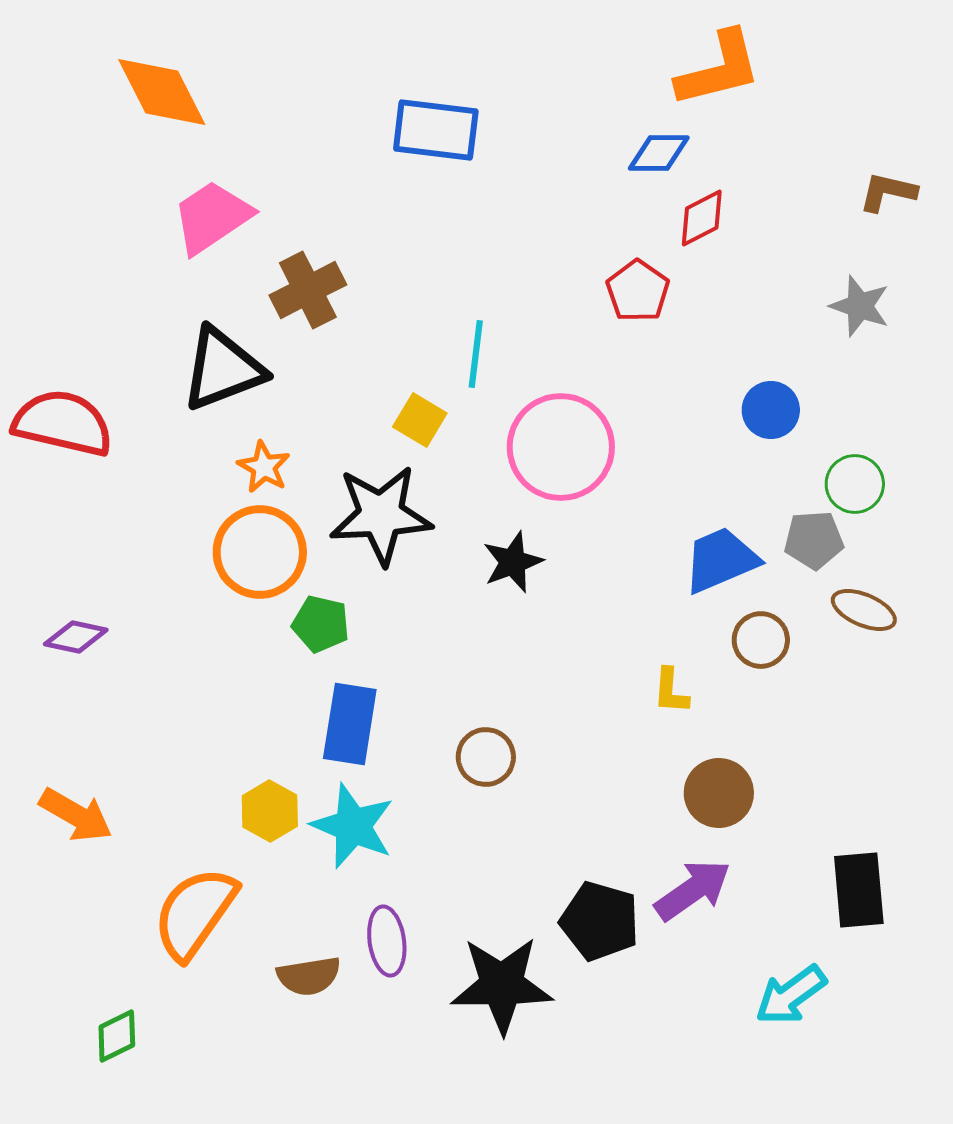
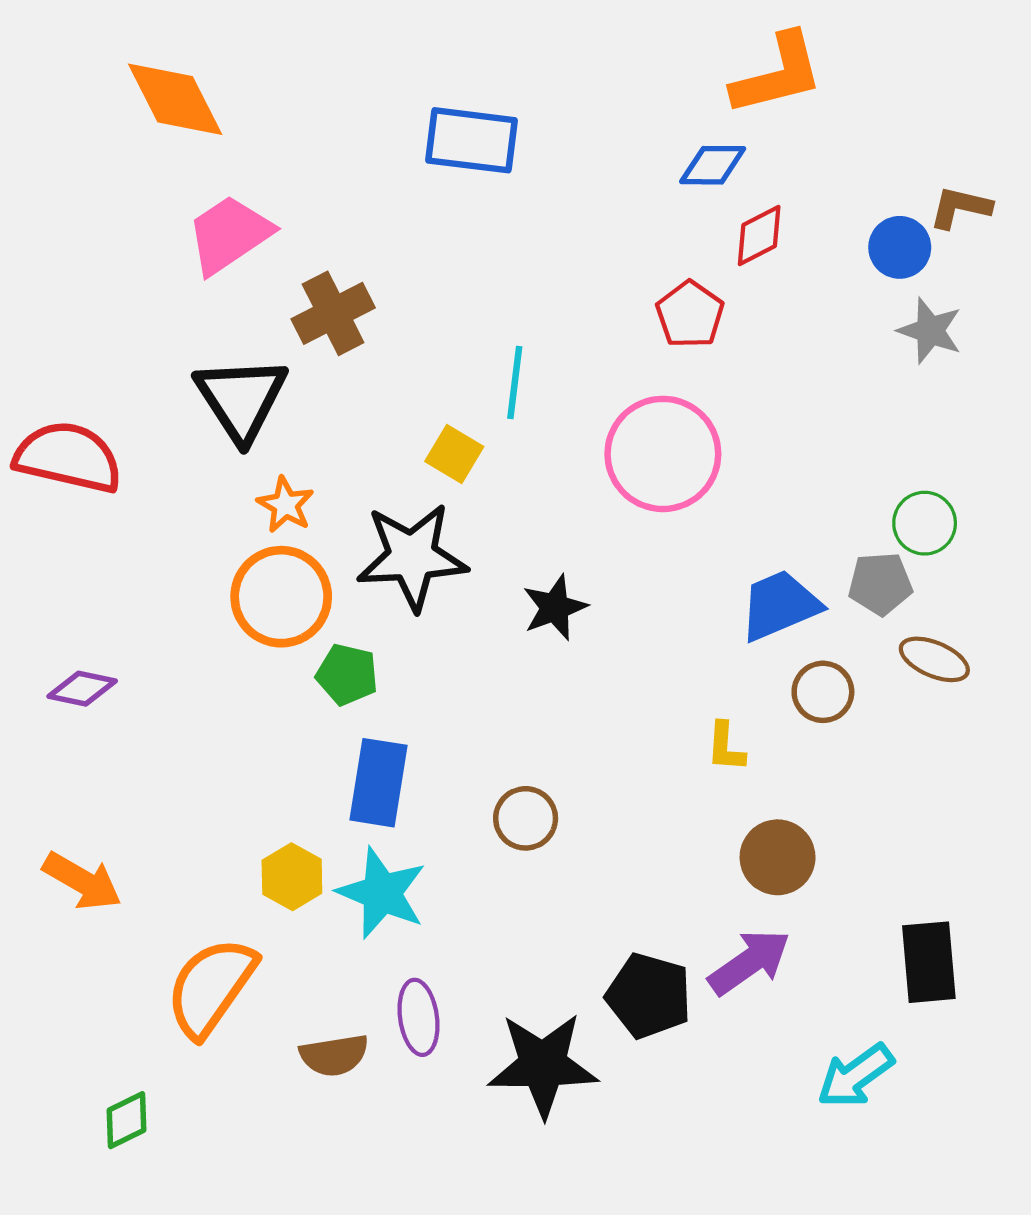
black triangle: (223, 369) -> (241, 399), turned -42
blue circle: (771, 410) -> (900, 247), moved
pink circle: (561, 447) -> (663, 454), moved

